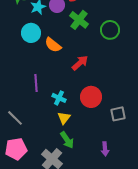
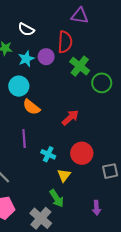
green cross: (79, 20) -> (80, 66), moved
orange semicircle: (53, 45) -> (31, 107), moved
yellow triangle: (64, 118) -> (64, 175), moved

